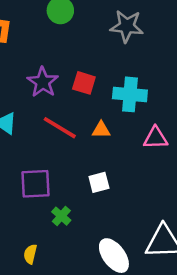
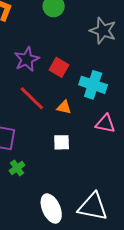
white square: (99, 182) -> (62, 142), moved

